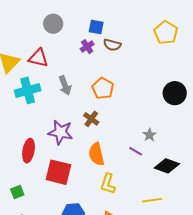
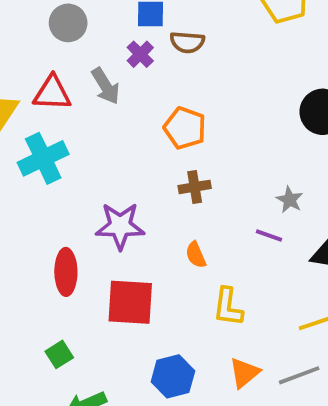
gray arrow: (65, 85) -> (106, 86), moved
brown cross: (91, 119) -> (195, 187), moved, turned -35
orange semicircle: (96, 154) -> (196, 255), size x0.6

